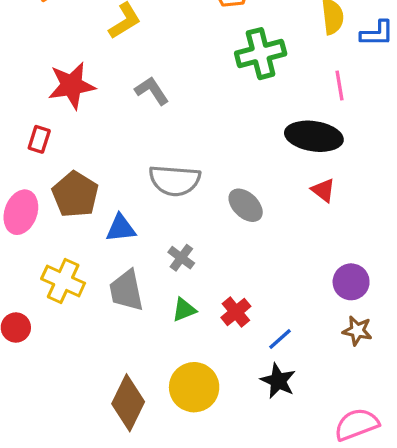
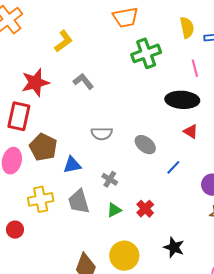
red rectangle: (39, 139) -> (19, 116), size x1.8
gray semicircle: (175, 180) -> (102, 134), size x0.7
yellow cross: (63, 281) -> (41, 199), turned -30
blue line: (280, 339) -> (173, 167), moved

